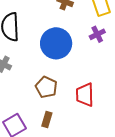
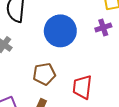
brown pentagon: (46, 87) -> (44, 74), turned 30

